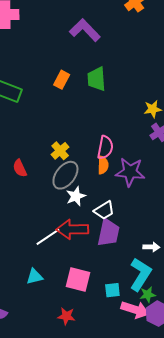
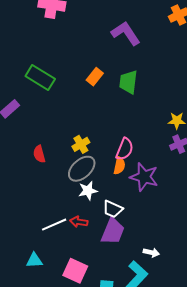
white trapezoid: (104, 210) -> (113, 209), turned 45
red arrow: (72, 229) -> (79, 222), size x0.6

